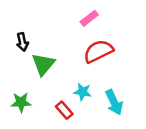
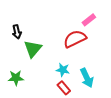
pink rectangle: (89, 18) -> (89, 20), moved
red rectangle: (64, 110) -> (64, 88), moved

